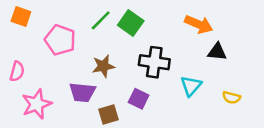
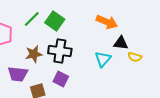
black cross: (154, 62) -> (60, 51), moved
cyan triangle: (191, 86) -> (103, 59), moved
yellow semicircle: (231, 98) -> (135, 57), moved

